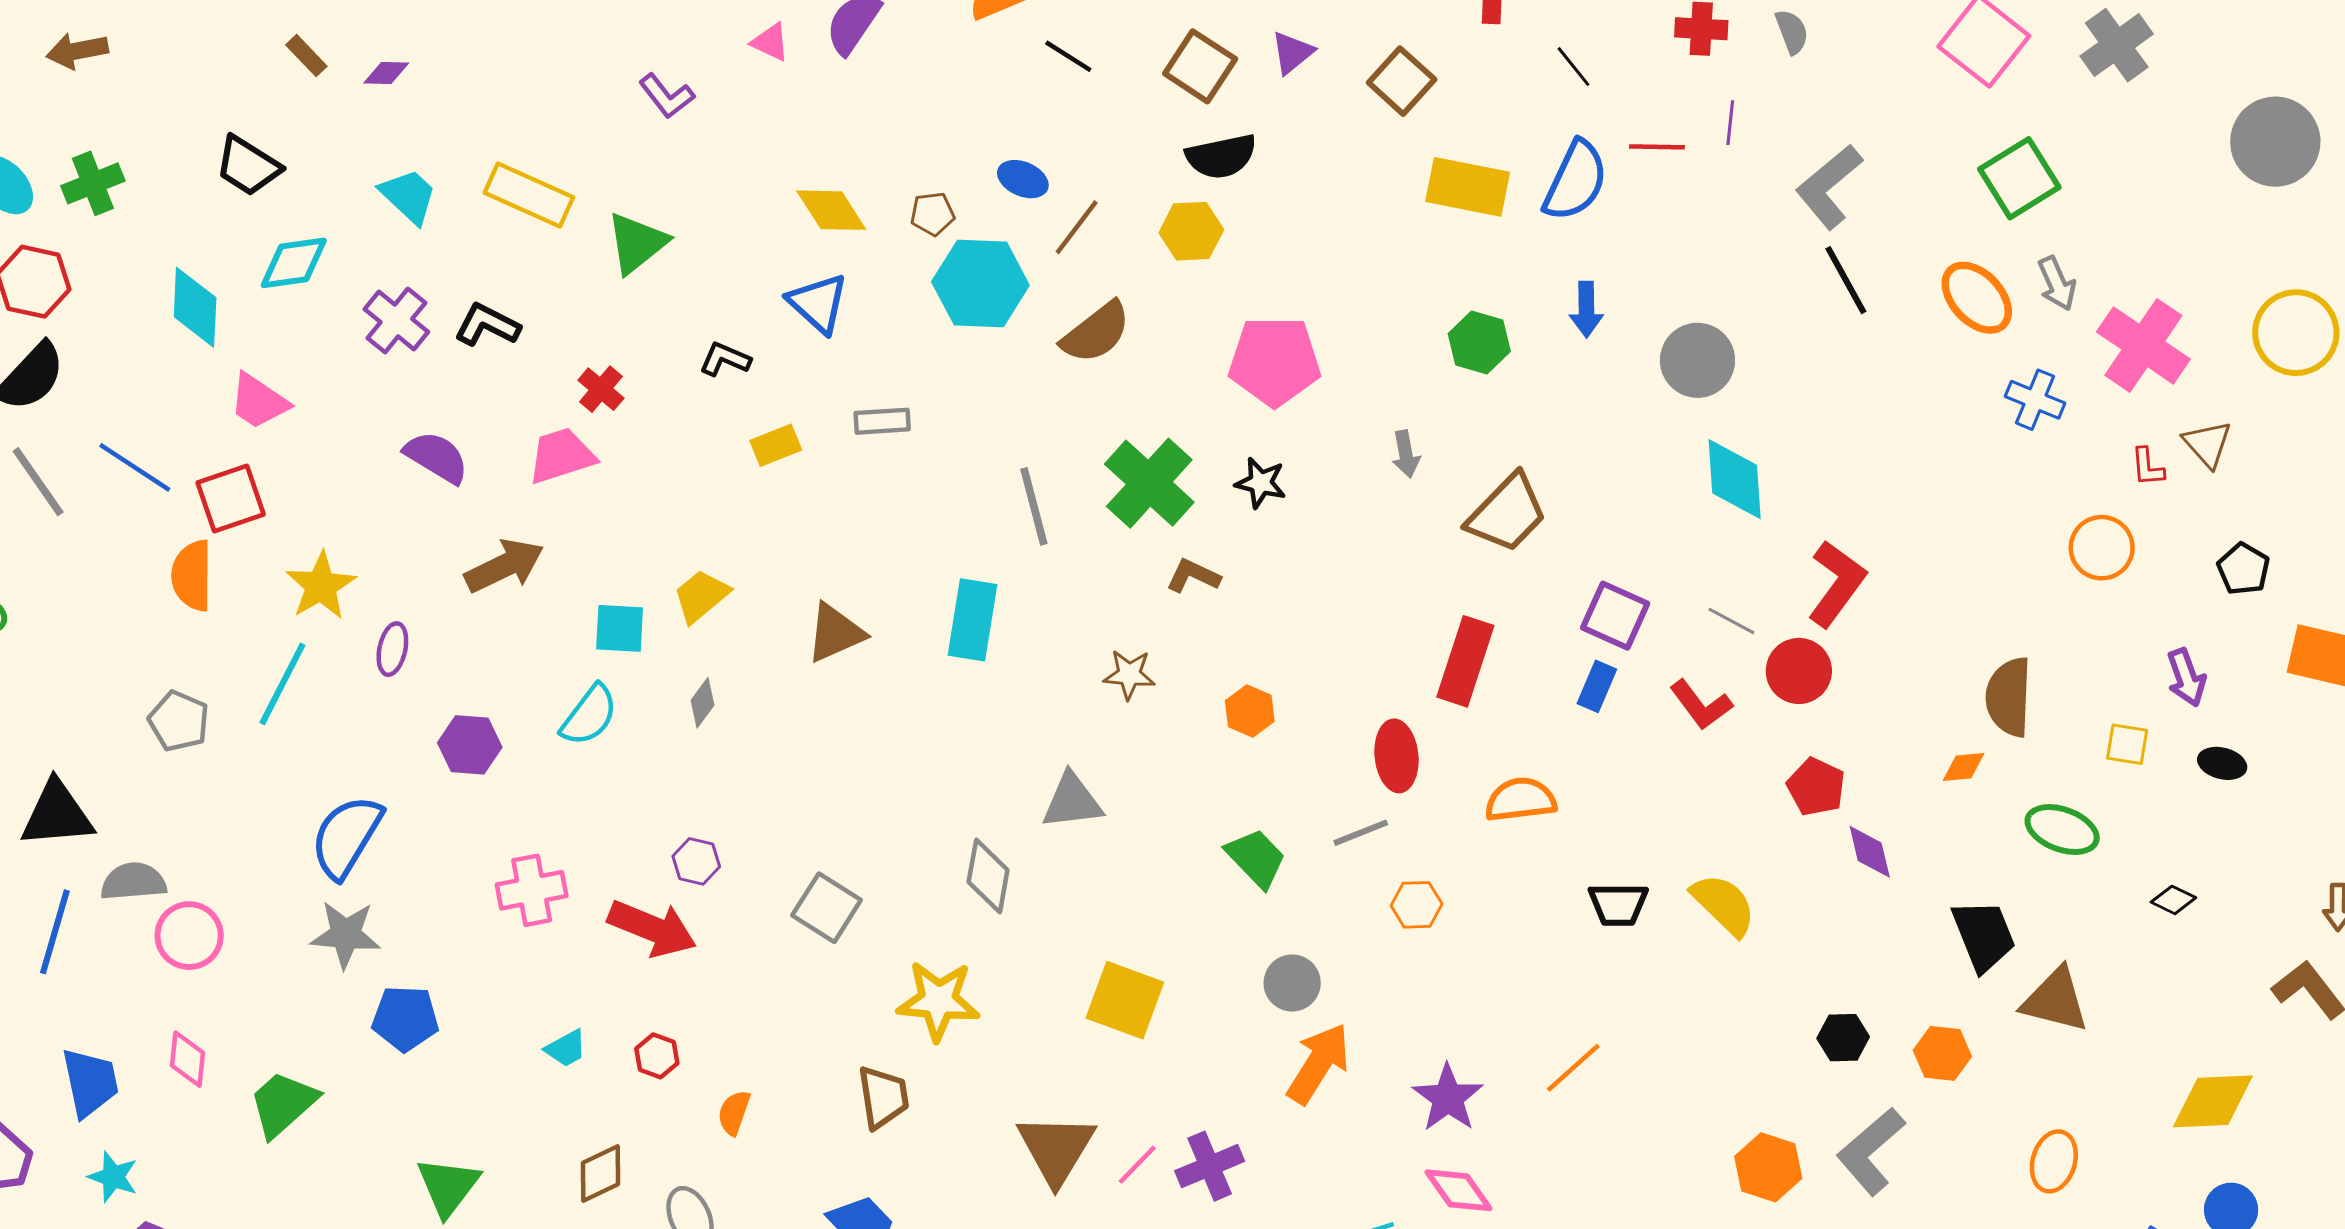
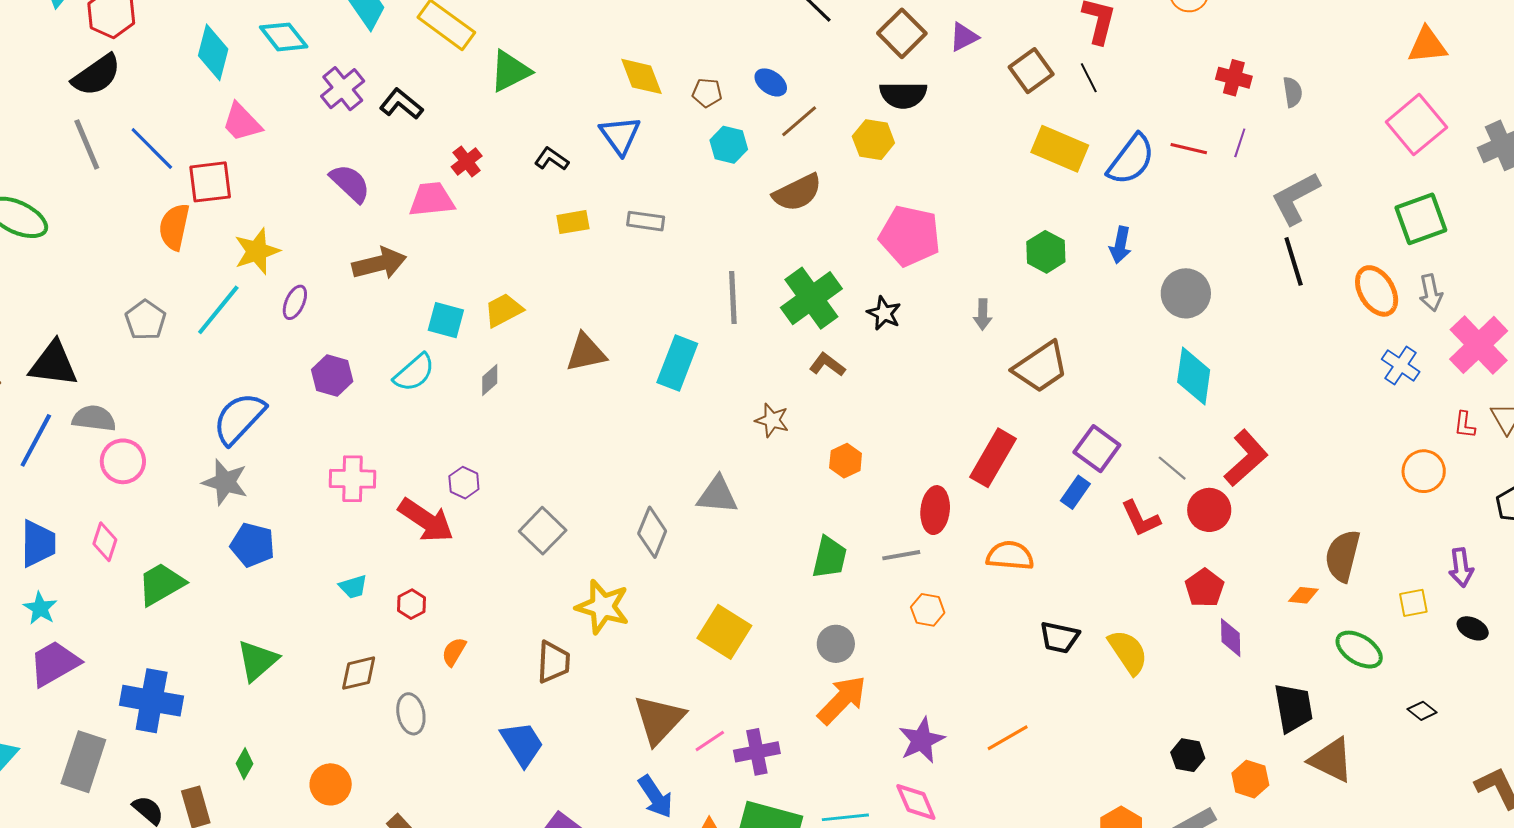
black line: (1573, 67) -> (1089, 78), moved
cyan diamond: (294, 263) -> (284, 37), turned 48
cyan hexagon: (980, 284) -> (729, 145), size x0.6
yellow square: (2127, 744) -> (1413, 603), turned -32
green trapezoid: (1256, 858) -> (829, 557), turned 45

